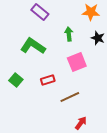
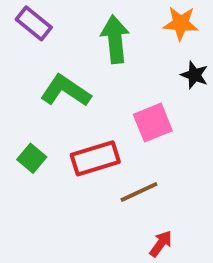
purple rectangle: (40, 12) -> (34, 23), moved
green arrow: (69, 34) -> (115, 39), moved, size x1.6
red rectangle: (48, 80) -> (95, 158), size x1.6

